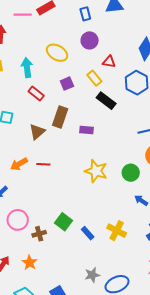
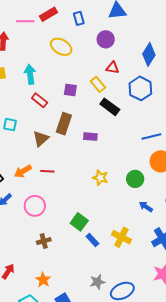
blue rectangle: (85, 14) -> (79, 18), moved
purple circle: (90, 40) -> (106, 39), moved
yellow ellipse: (57, 53) -> (61, 47), moved
purple square: (67, 84) -> (70, 90), turned 32
yellow star: (96, 171) -> (100, 178), size x0.7
pink circle: (18, 220) -> (35, 206), moved
green square: (64, 222) -> (79, 222), moved
orange star: (30, 263) -> (43, 280), moved

